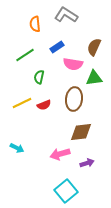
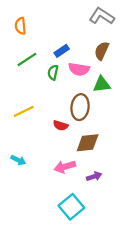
gray L-shape: (66, 15) -> (102, 16), moved
orange semicircle: (35, 24) -> (20, 26), moved
green semicircle: (39, 77) -> (53, 72), moved
red semicircle: (44, 105) -> (61, 125), moved, turned 40

